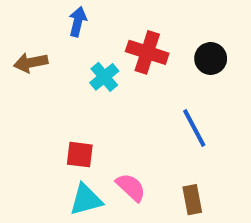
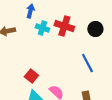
cyan cross: (104, 77) -> (42, 28), moved, turned -32
red square: (80, 155) -> (31, 76), turned 32

